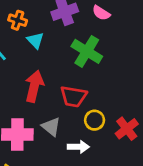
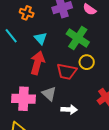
cyan triangle: (35, 40) -> (41, 38), moved
yellow circle: (95, 120) -> (87, 62), moved

